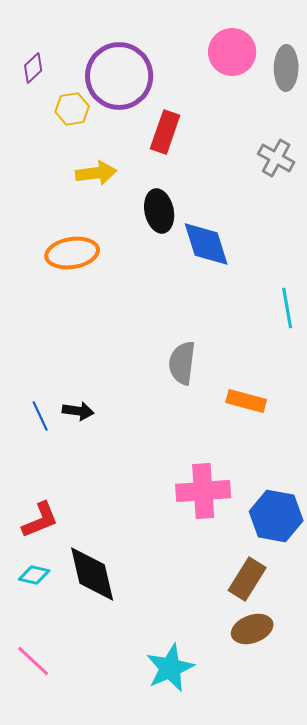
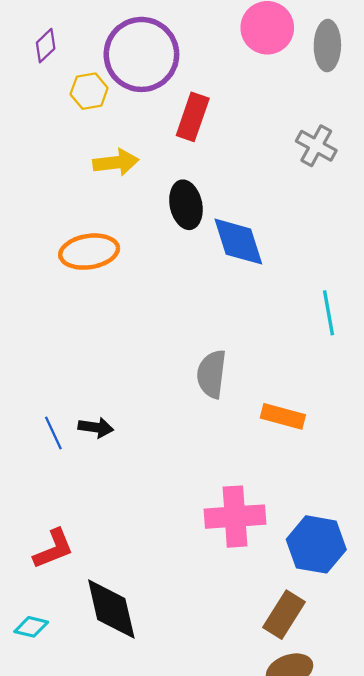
cyan diamond: (34, 575) -> (31, 627), moved

